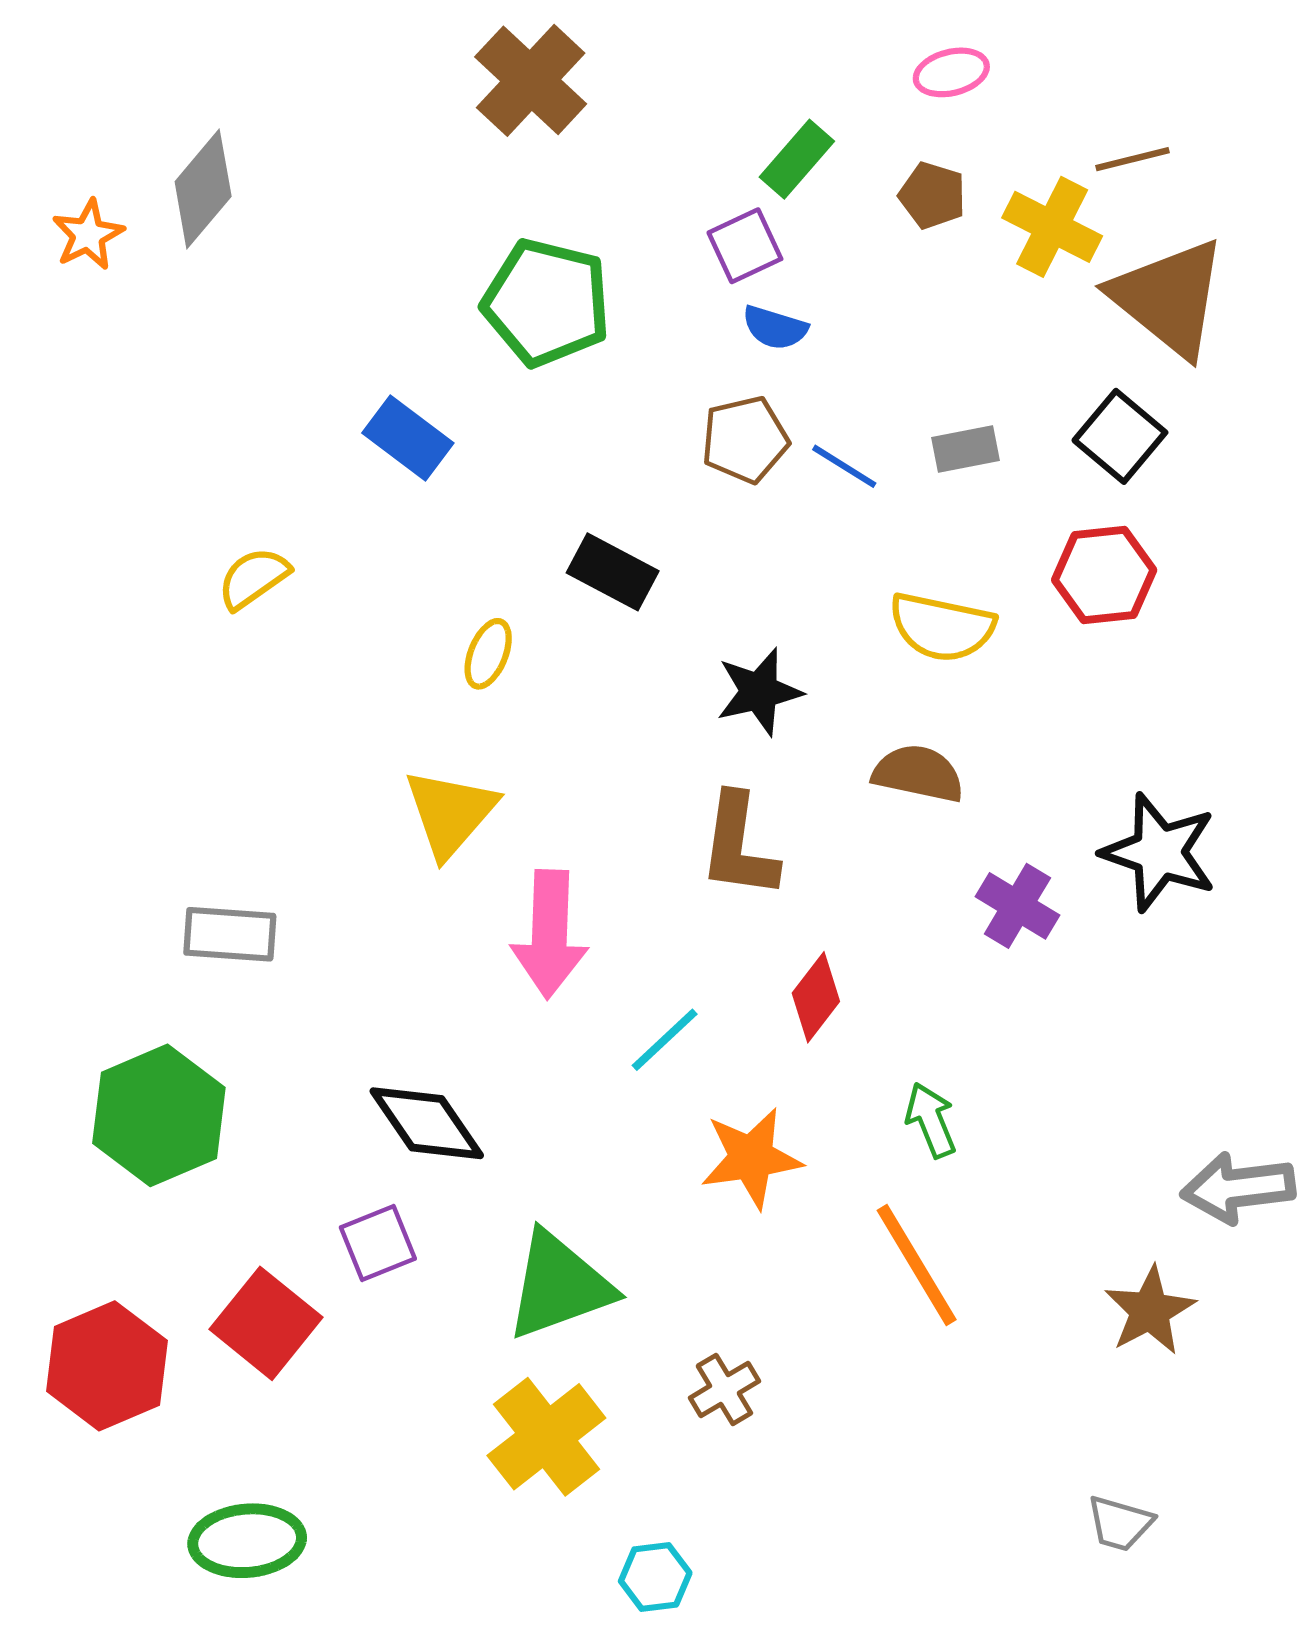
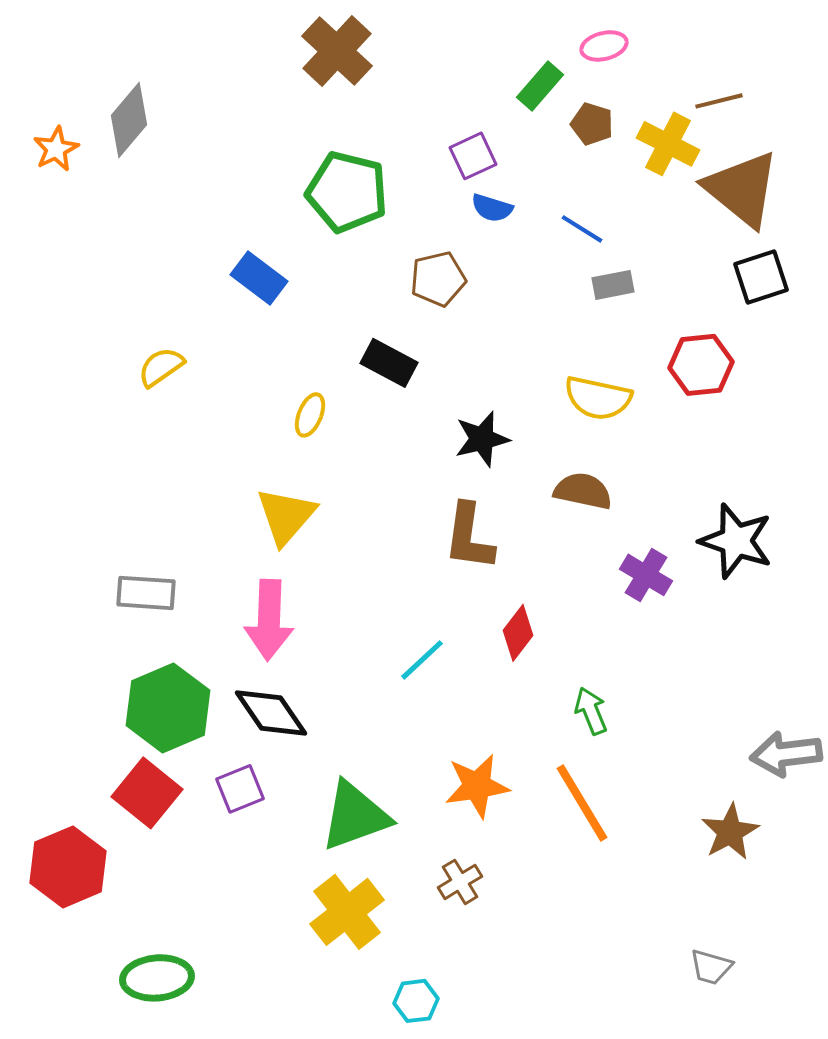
green rectangle: (797, 159) -> (540, 86), moved
black square: (1120, 436) -> (761, 277), moved, turned 32
brown pentagon: (745, 440) -> (438, 279), moved
blue line: (844, 466) -> (582, 229), moved
pink arrow: (550, 934) -> (269, 620), moved
green hexagon: (159, 1115) -> (168, 708), moved
orange star: (751, 1158) -> (477, 786), moved
red square: (266, 1323) -> (147, 793), moved

